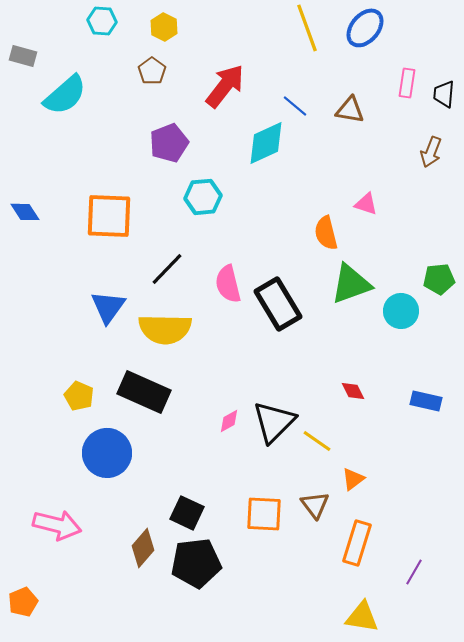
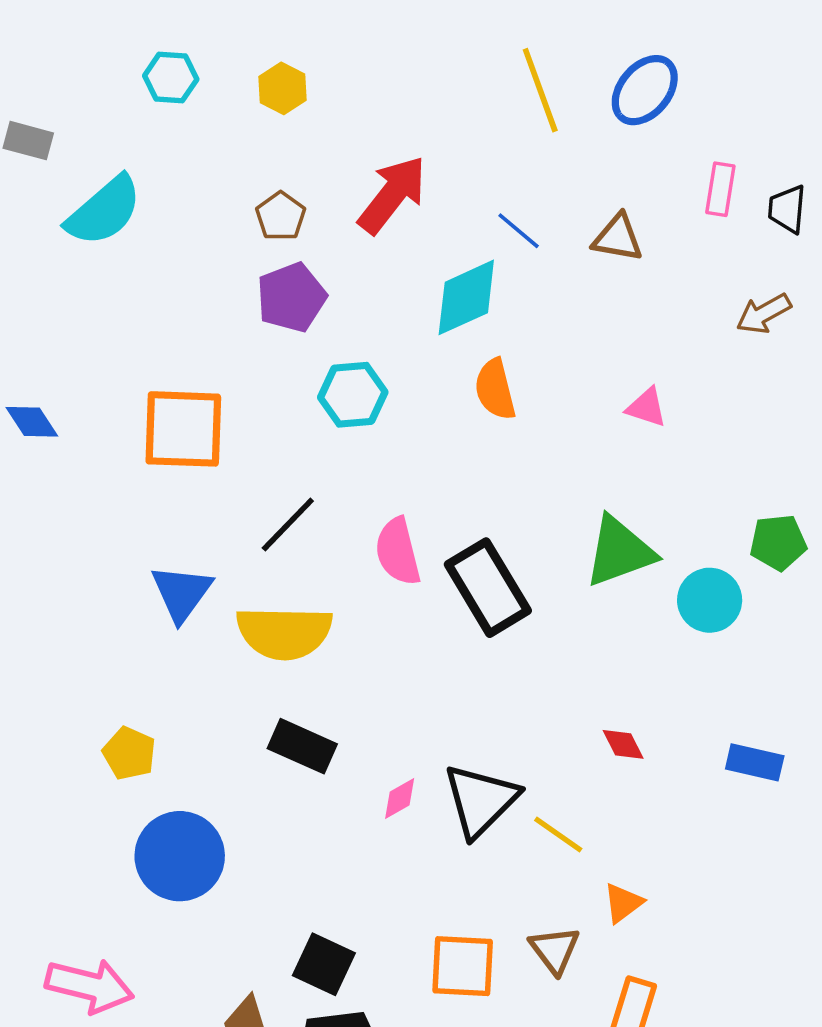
brown pentagon: (152, 71) -> (281, 216), moved
brown arrow: (431, 152) -> (764, 314), turned 40
orange semicircle: (326, 233) -> (495, 389), moved
black rectangle: (144, 392) -> (302, 746), moved, size x0.7

